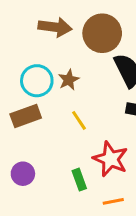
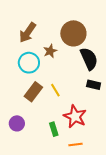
brown arrow: (55, 27) -> (27, 33), moved, turned 115
brown star: (69, 80) -> (50, 51), moved
brown rectangle: (26, 116) -> (33, 92), moved, turned -36

